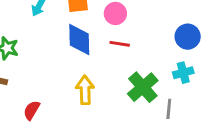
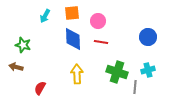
cyan cross: (183, 73) -> (148, 70), moved
green cross: (143, 87) -> (117, 72), turned -30

